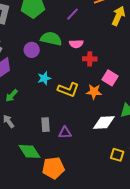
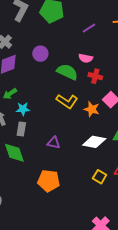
green semicircle: (51, 39) -> (67, 72), moved
cyan star: (44, 78) -> (23, 109), moved
gray rectangle: (45, 125) -> (21, 129), moved
orange pentagon: (53, 168) -> (49, 181), moved

